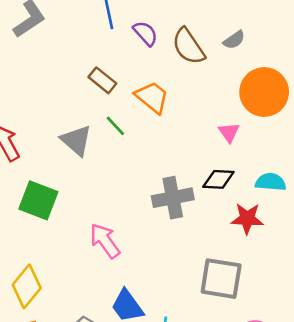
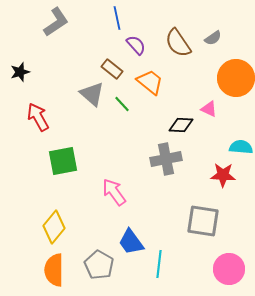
purple semicircle: (145, 33) -> (136, 45), moved
pink triangle: (229, 132) -> (209, 109), turned -30
gray triangle: (76, 140) -> (92, 94), moved
black diamond: (218, 179) -> (181, 125), moved
green square: (38, 200) -> (63, 161), turned -32

